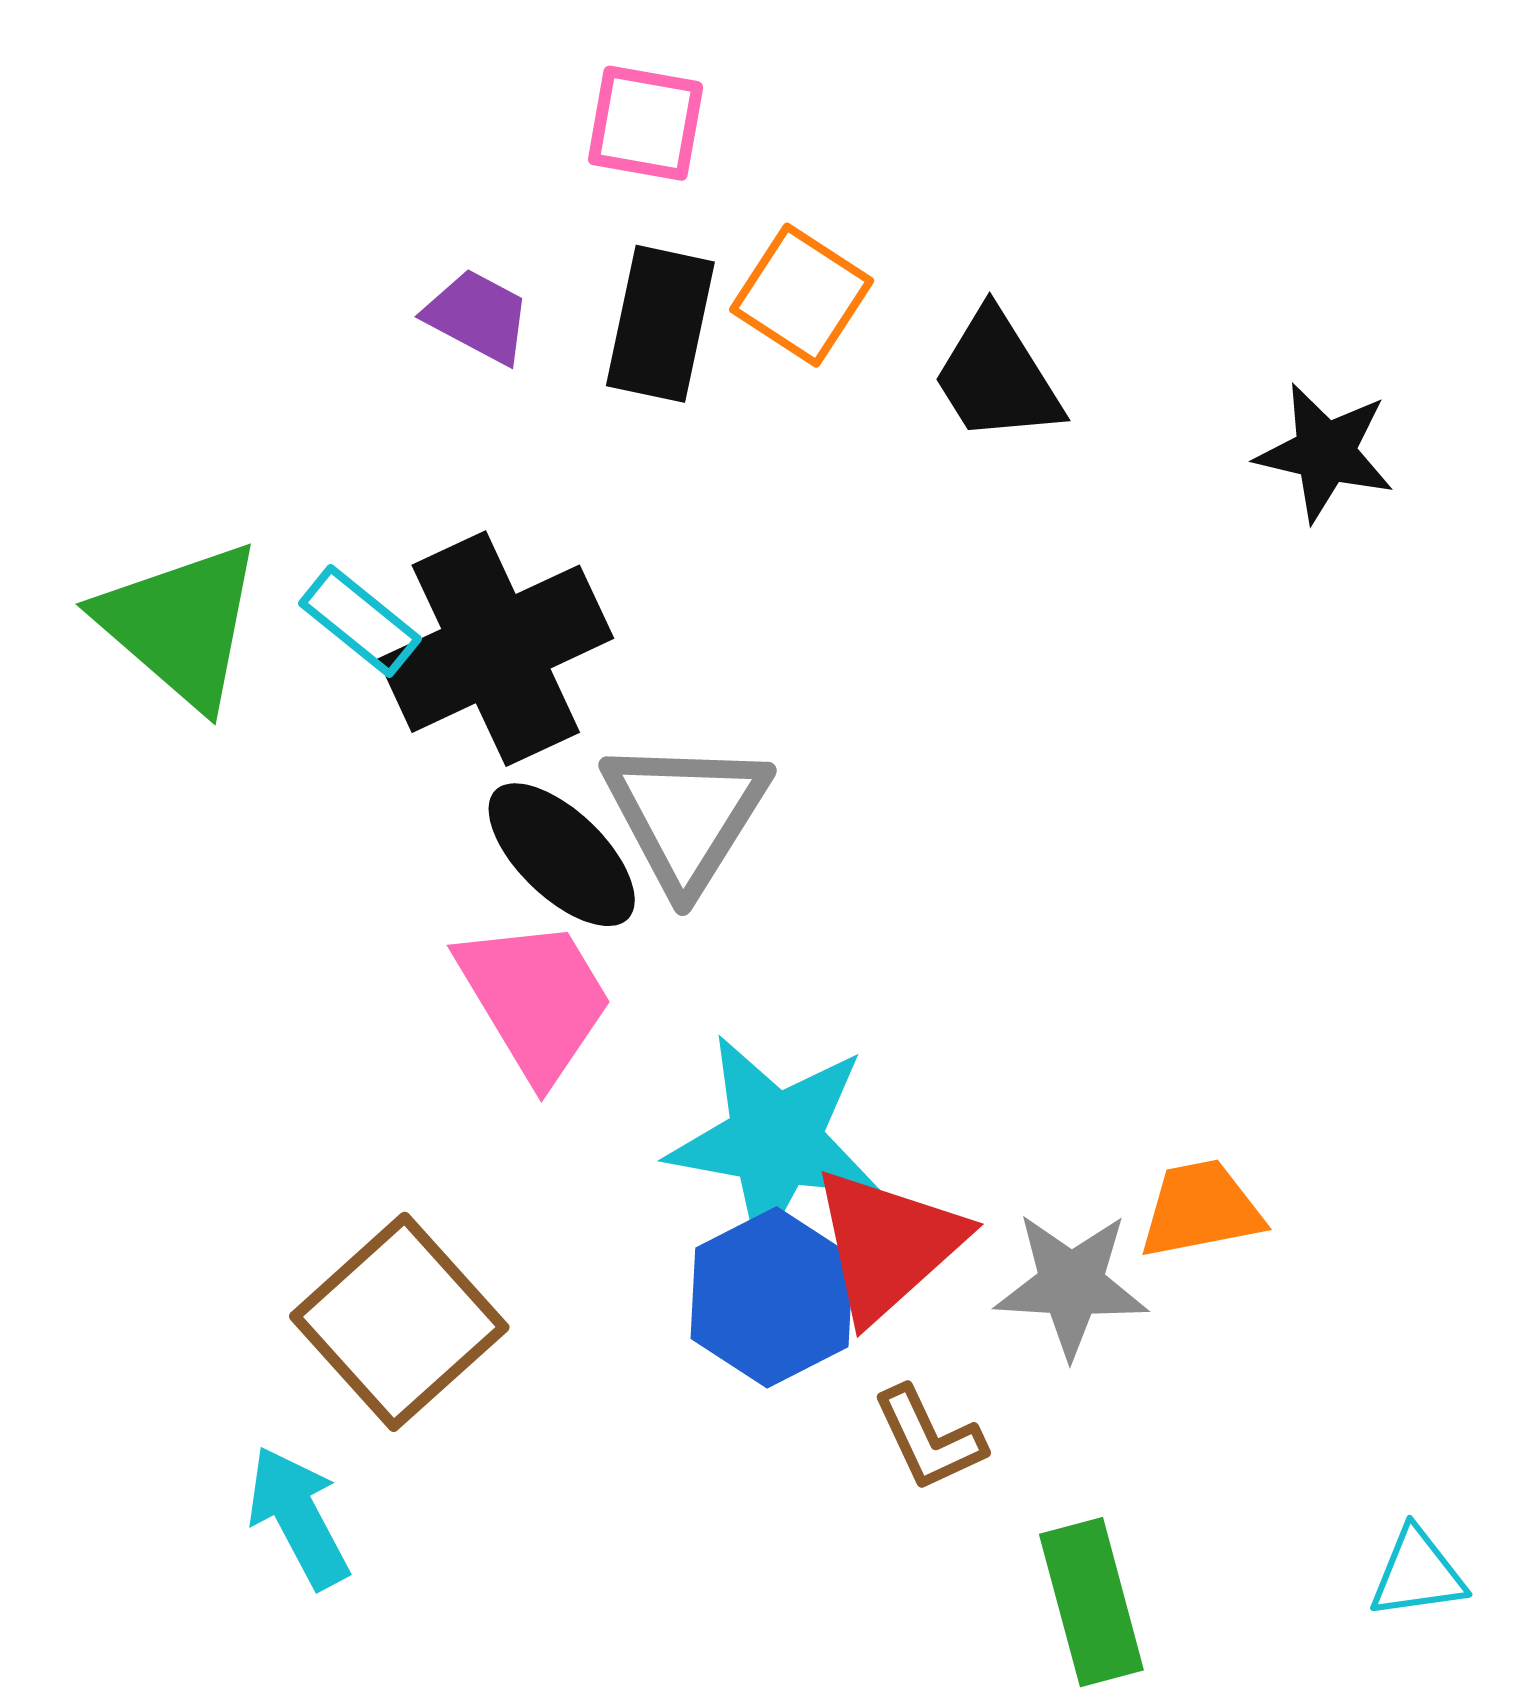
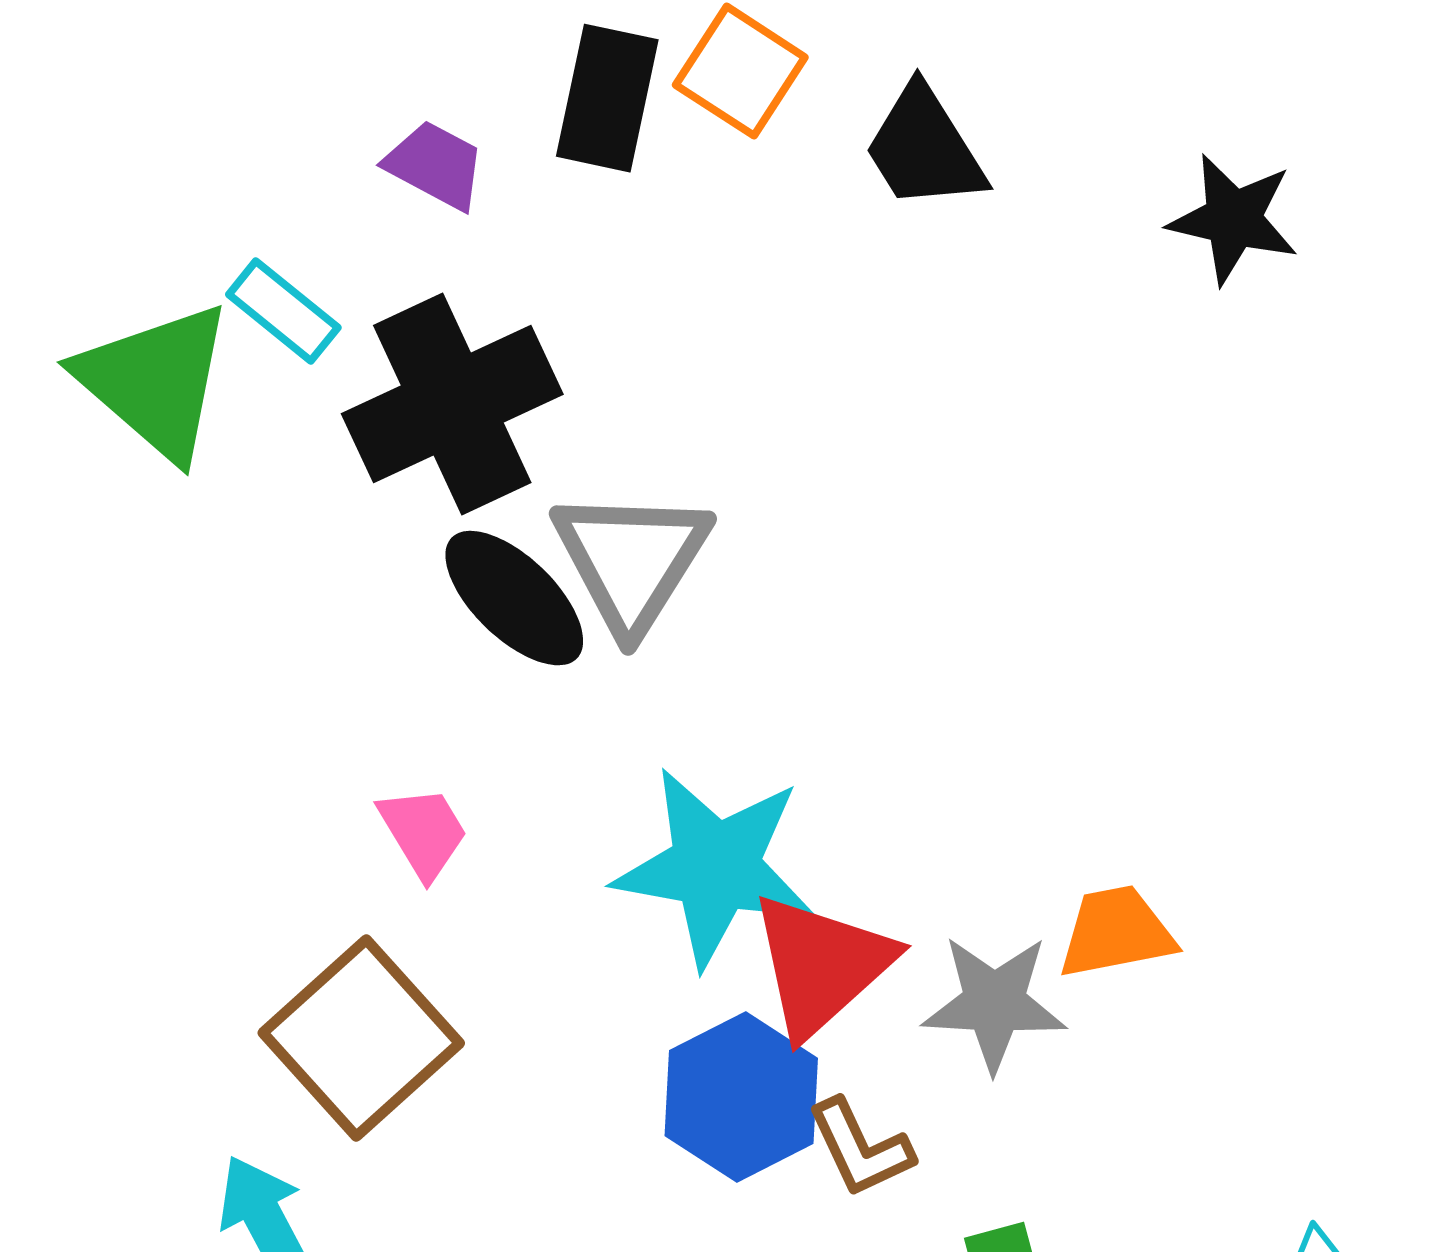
purple trapezoid: (478, 316) -> (435, 165), moved
cyan rectangle: (360, 621) -> (283, 311), moved
pink trapezoid: (535, 999) -> (423, 832), moved, size x0.6
blue hexagon: (772, 1297) -> (741, 1097), moved

